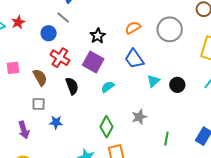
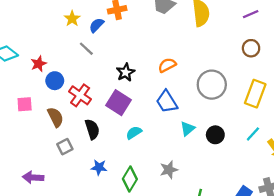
red star: (18, 22) -> (39, 64), moved
gray circle: (170, 29) -> (212, 85), moved
blue circle: (49, 33) -> (55, 81), moved
gray square: (39, 104) -> (65, 147), moved, turned -32
blue star: (56, 122) -> (99, 167), moved
purple arrow: (24, 130) -> (33, 177), turned 108

